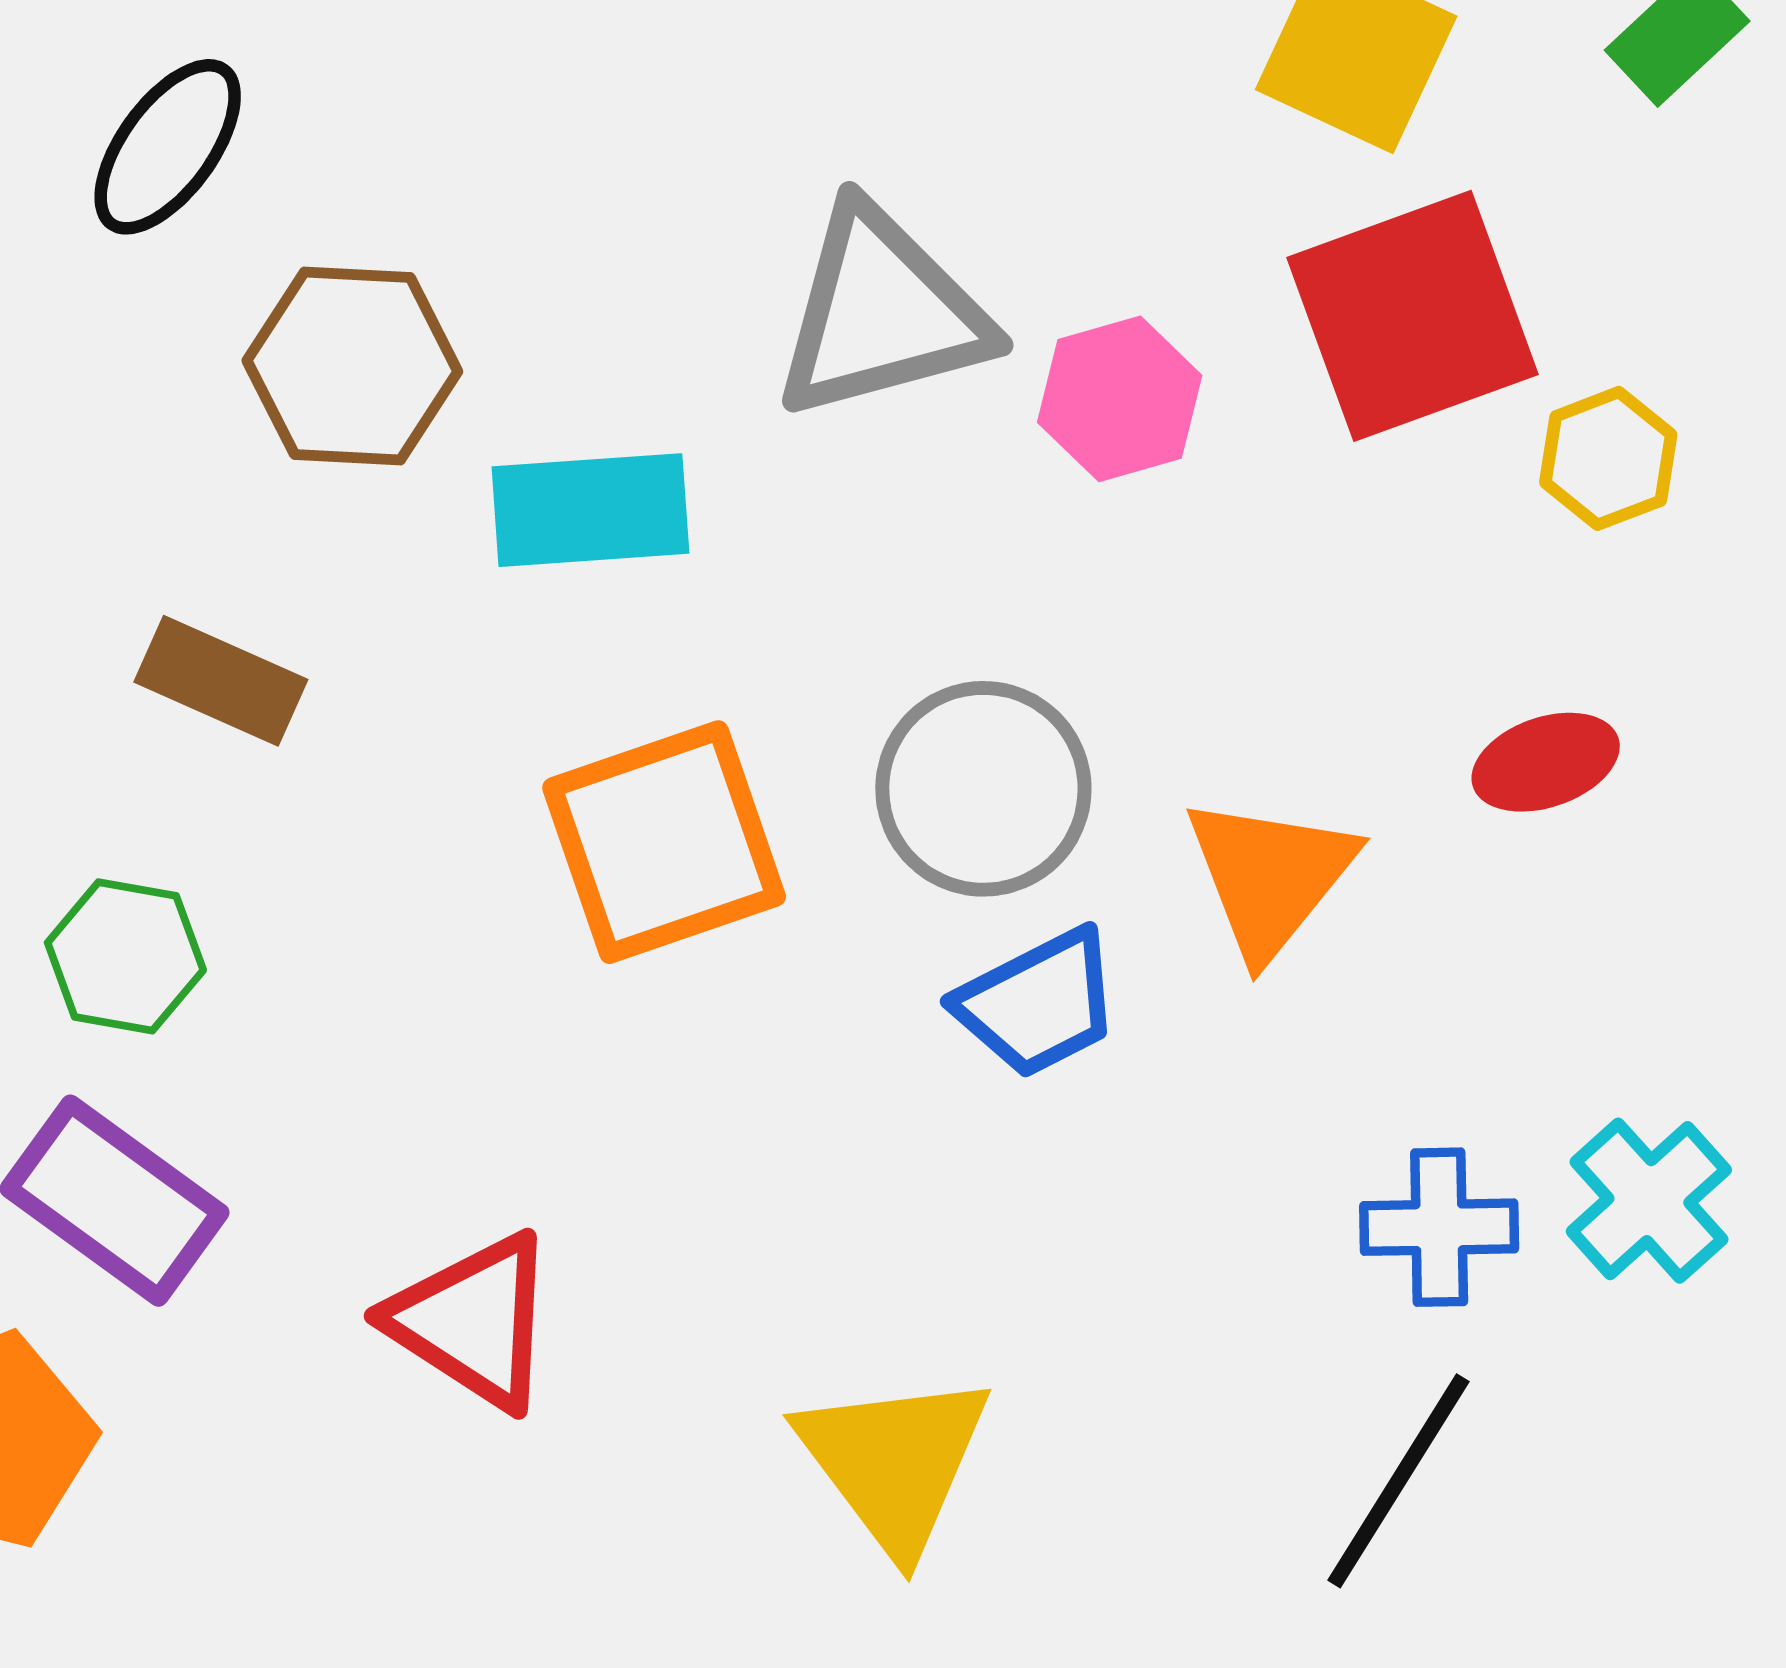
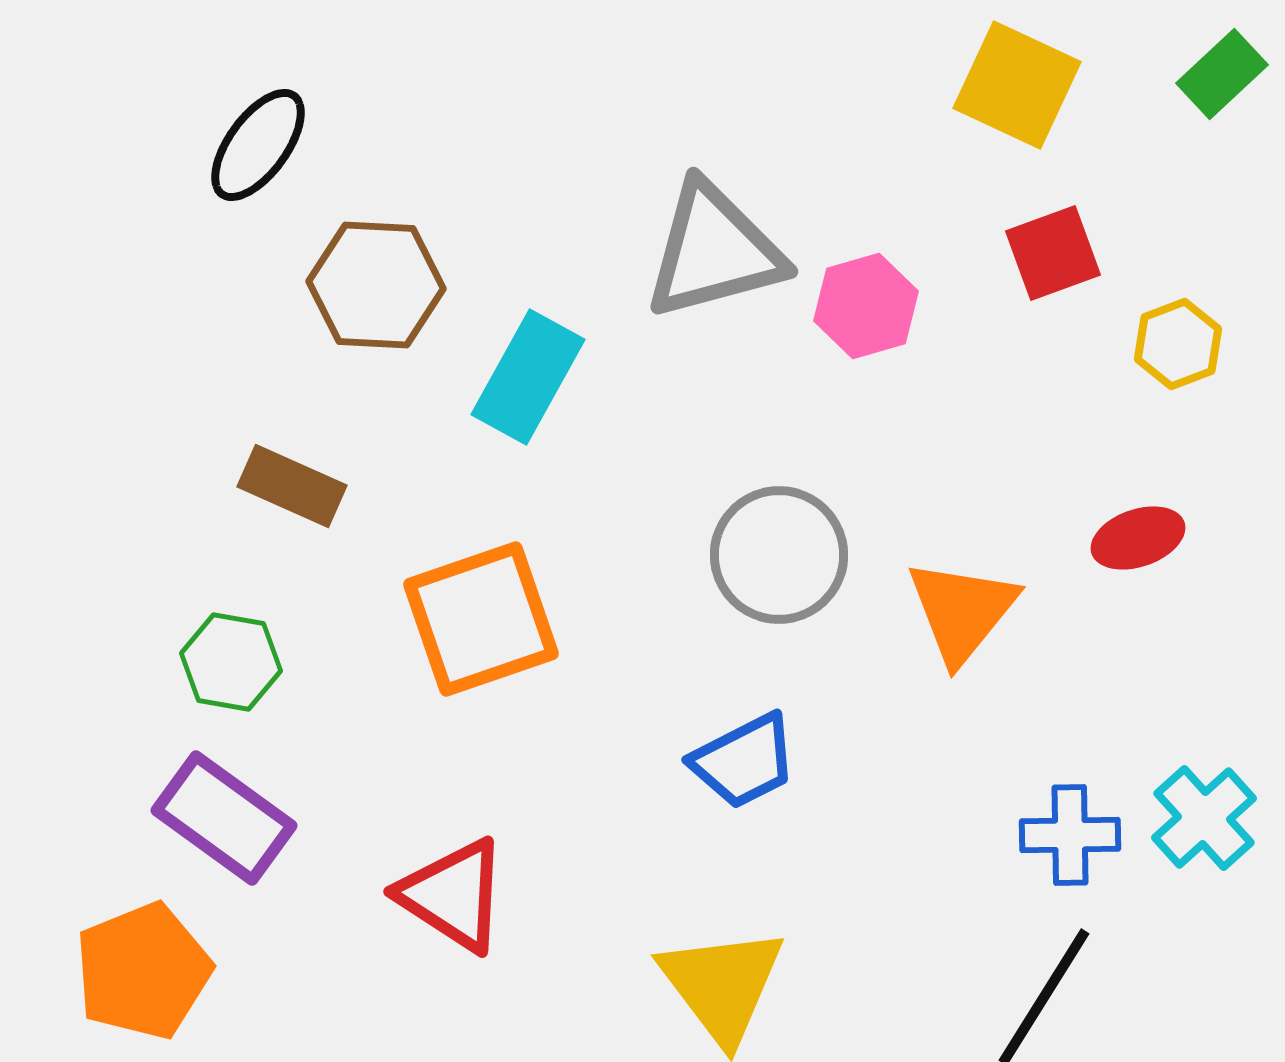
red square: (1412, 316) -> (1053, 253), size x0.6
cyan rectangle: (590, 510) -> (528, 377), turned -57
orange square: (664, 842) -> (481, 619), moved
blue trapezoid: (1038, 1003) -> (744, 761), moved

